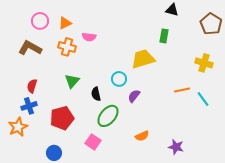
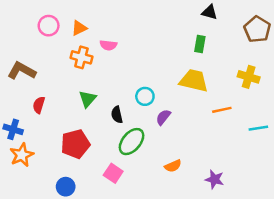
brown L-shape: (30, 48) -> (22, 71), moved
yellow trapezoid: (143, 59) -> (194, 81), moved, turned 30
cyan line: (203, 99) -> (258, 128), moved, turned -63
blue cross: (29, 106) -> (13, 129), moved, turned 35

